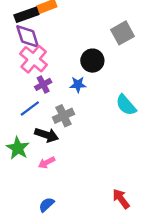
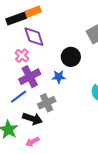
purple diamond: (28, 36) -> (34, 37), moved
pink cross: (34, 59) -> (22, 56), size x0.6
purple cross: (43, 84) -> (30, 77), size x1.5

